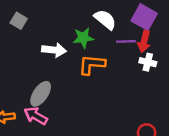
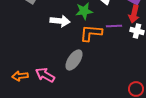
purple line: (126, 41) -> (114, 26), moved
gray ellipse: (41, 94) -> (74, 60), moved

